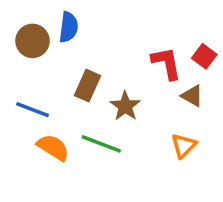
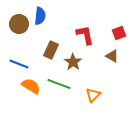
red square: (204, 56) -> (119, 33), turned 32
red L-shape: (166, 63) -> (85, 35), moved
orange triangle: (184, 146) -> (93, 95), moved

